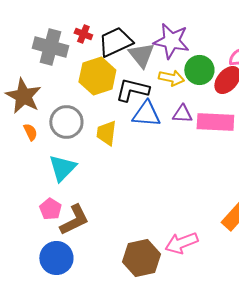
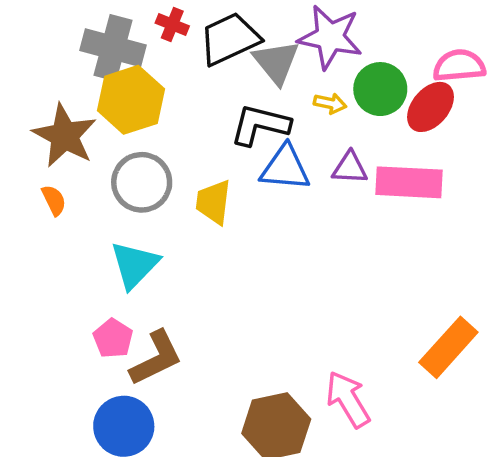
yellow hexagon: (97, 76) -> (131, 100), moved
yellow arrow: (171, 78) -> (330, 103), size x0.7
orange semicircle: (30, 132) -> (54, 200), moved
pink arrow: (181, 243) -> (348, 399), turned 80

